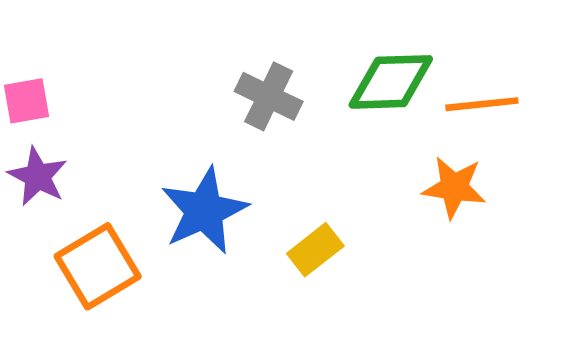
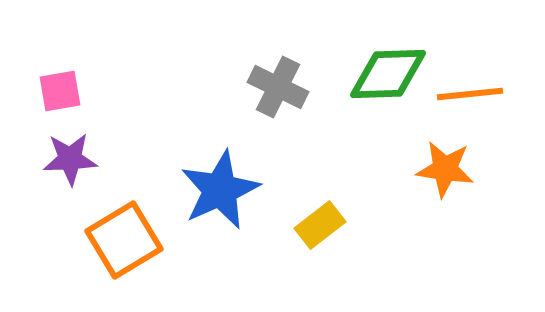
purple star: (38, 176) -> (70, 159), turned -30

